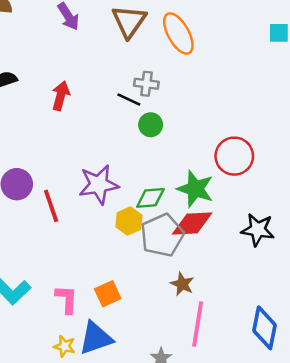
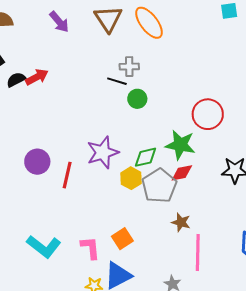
red arrow: (61, 96) -> (37, 77), moved, turned 55
red line: (51, 206) -> (67, 175), turned 40
red diamond: (192, 223) -> (182, 173), size x0.7

